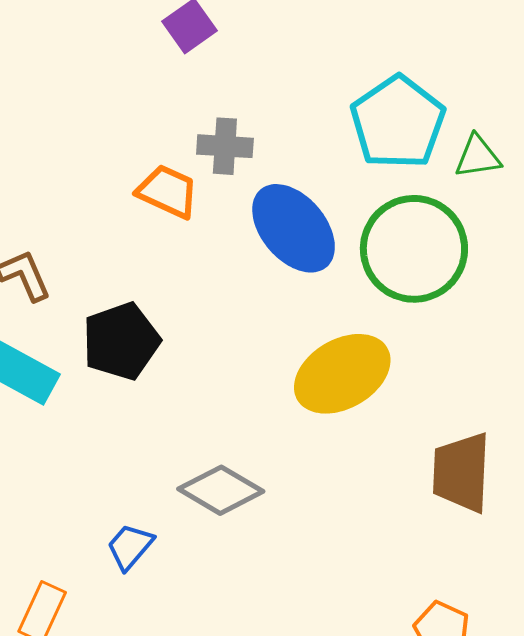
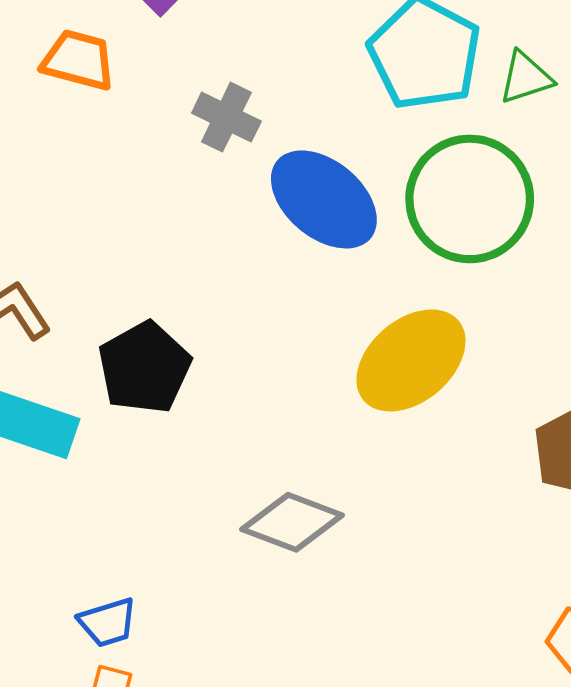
gray cross: (225, 146) -> (226, 117), turned 32
orange trapezoid: (168, 192) -> (78, 60), moved
blue trapezoid: (130, 547) -> (108, 622), moved, turned -138

